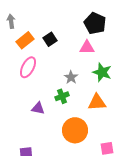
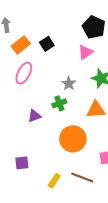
pink triangle: (87, 47) -> (85, 52), turned -35
purple triangle: (38, 108) -> (34, 116), turned -32

